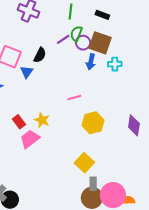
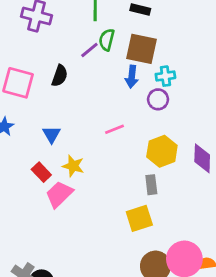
purple circle: (83, 43) -> (158, 99), moved
blue triangle: (27, 72) -> (52, 134), moved
yellow hexagon: (93, 123) -> (162, 151), moved
yellow square: (84, 163) -> (139, 218), turned 36
gray rectangle: (93, 184) -> (151, 185), moved

